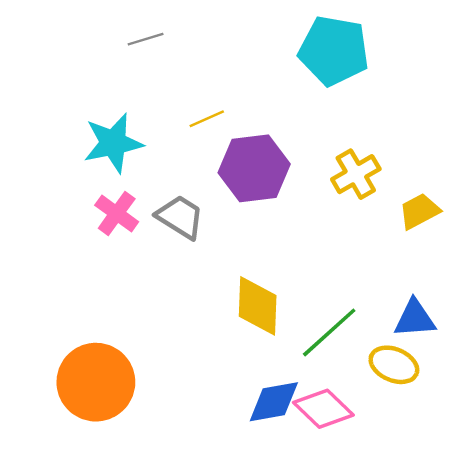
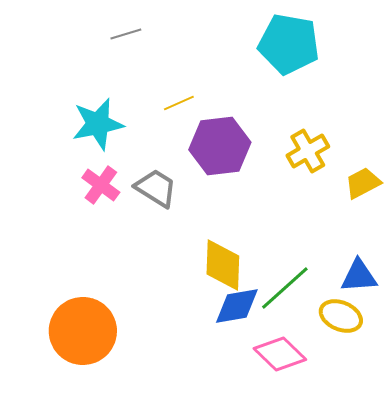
blue diamond: (274, 402) -> (237, 306), moved

